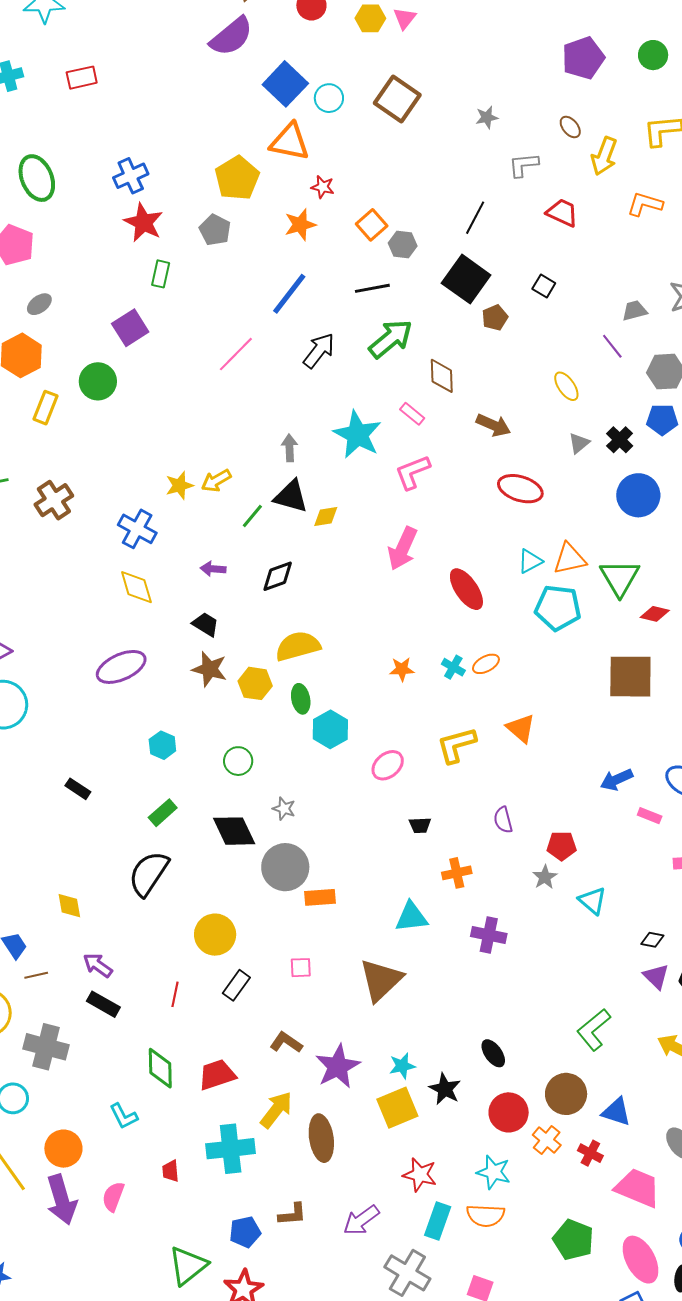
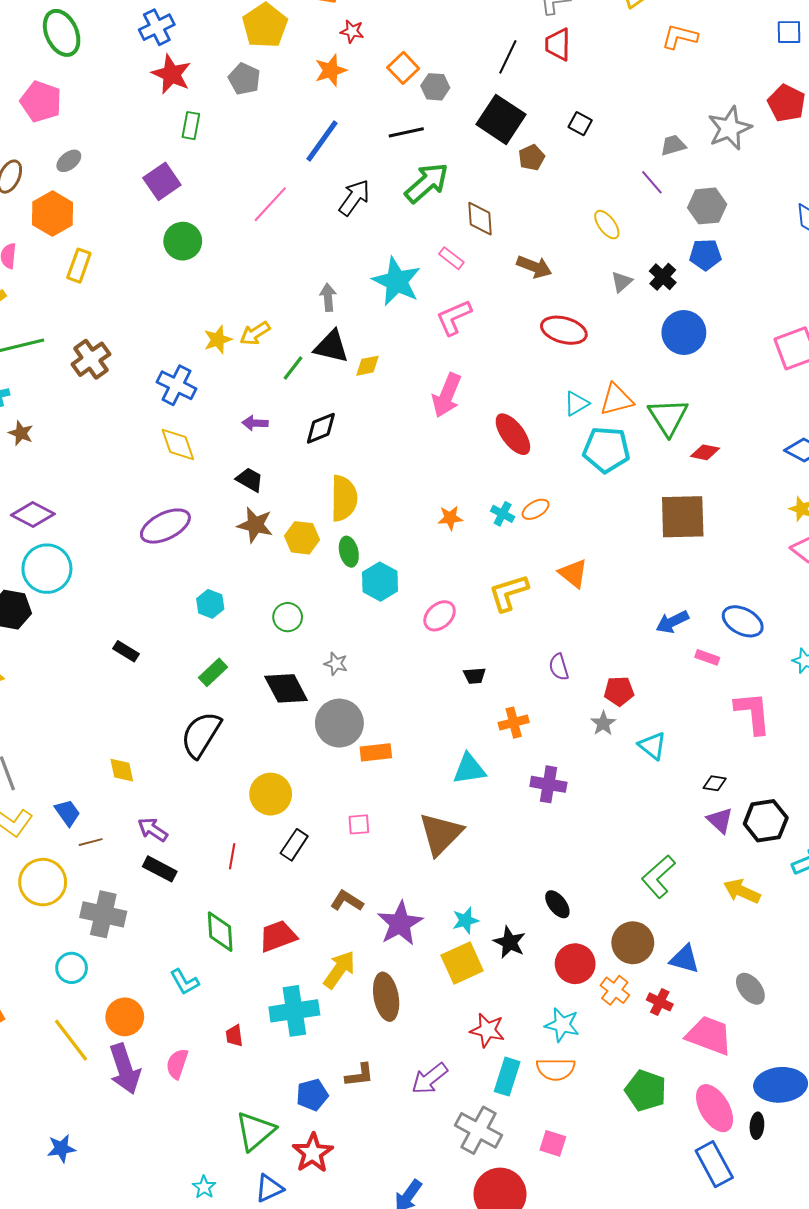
red trapezoid: (562, 213) -> (558, 44), moved, turned -112
green circle: (98, 381) -> (183, 241), moved
yellow semicircle: (298, 646) -> (344, 498), turned 108

